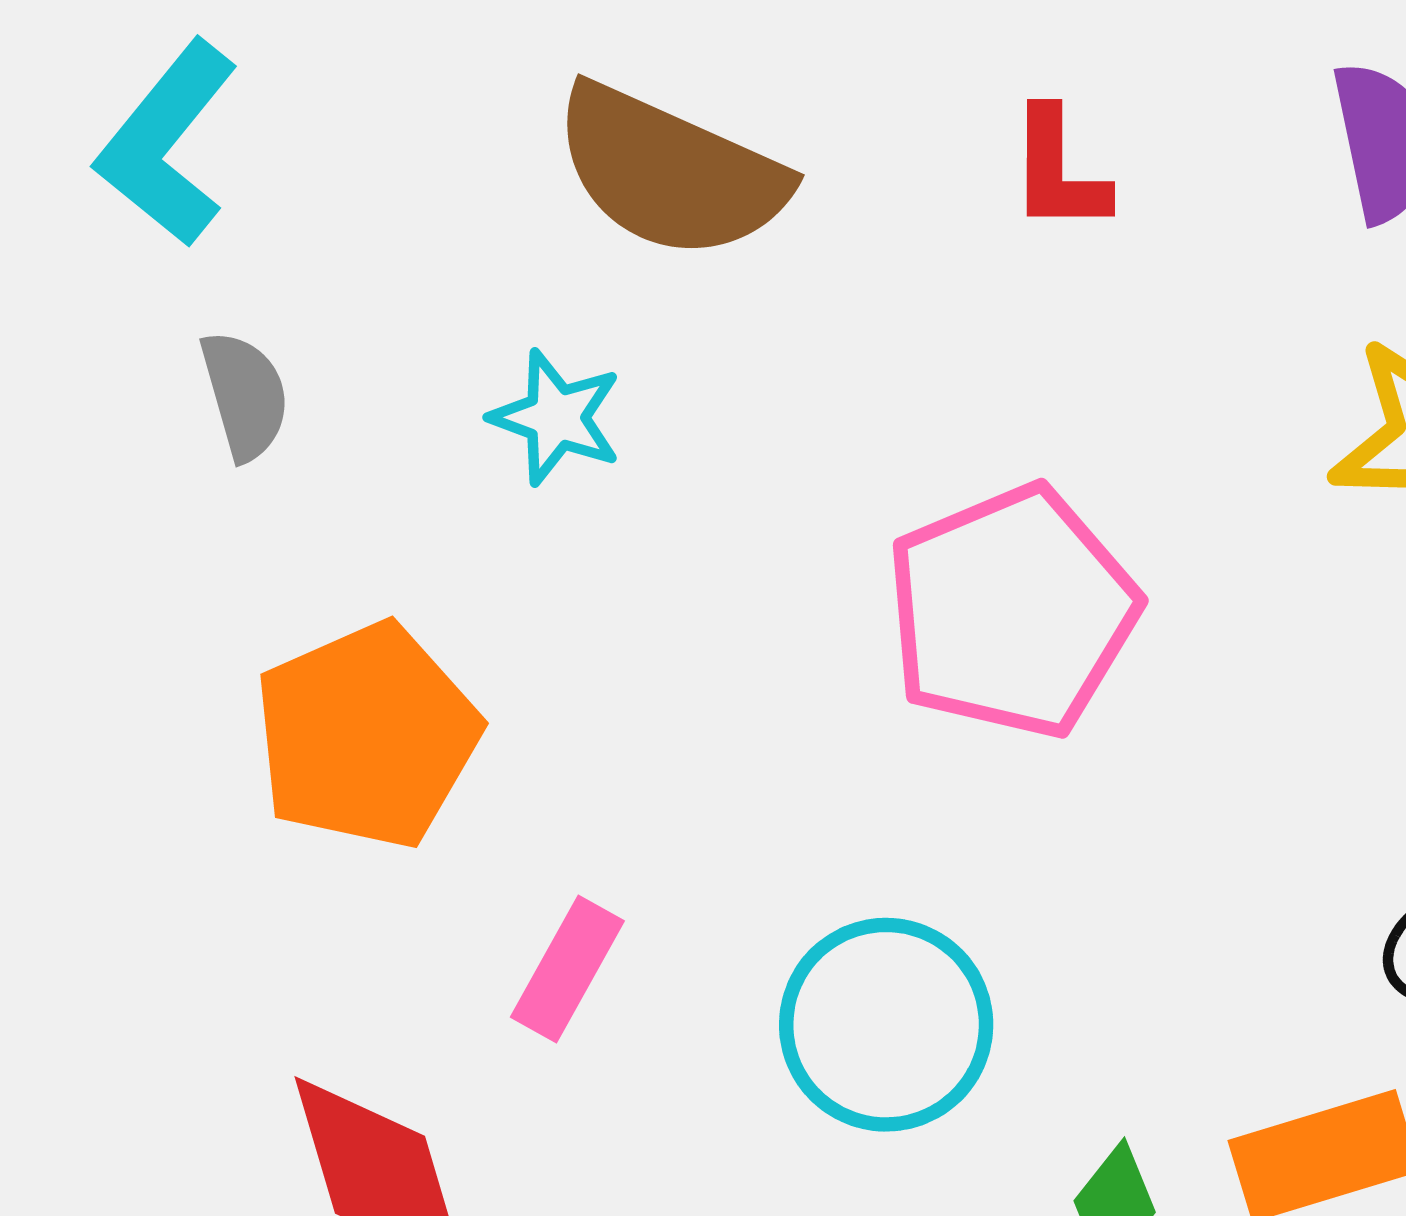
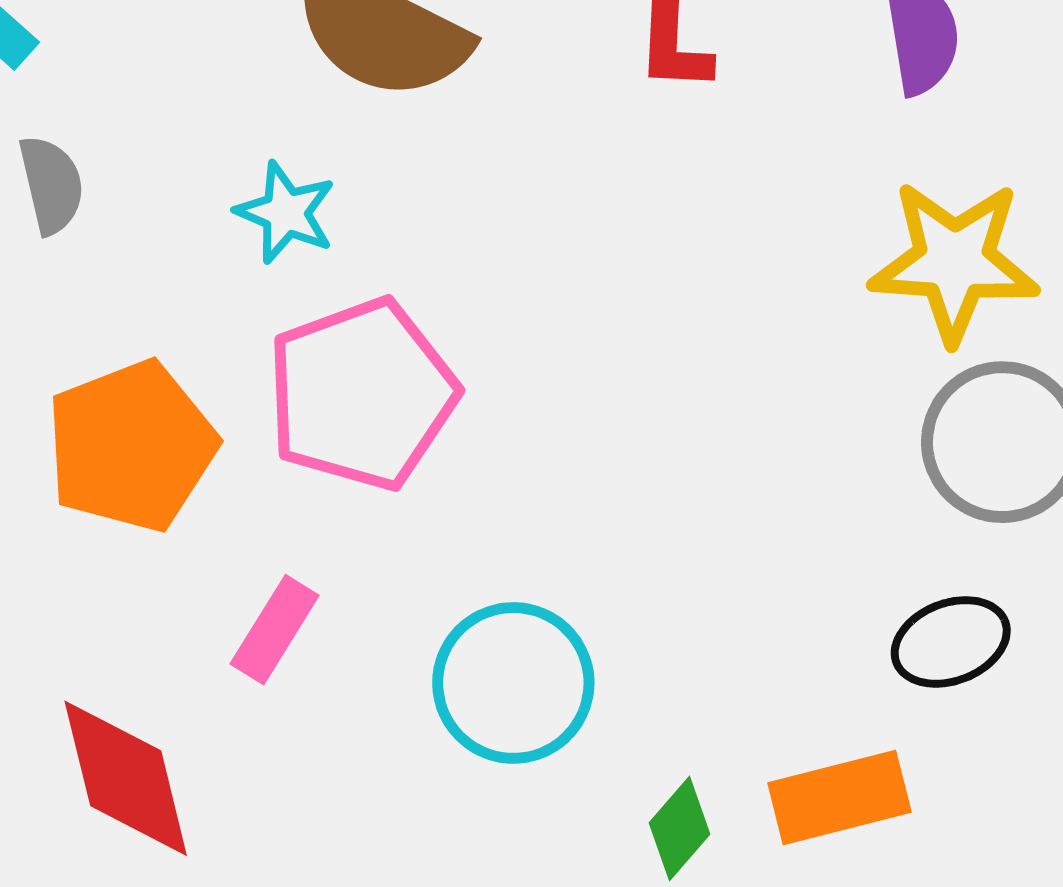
pink pentagon: (1012, 612) -> (362, 394), moved

